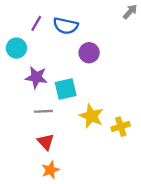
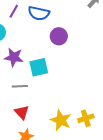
yellow star: (91, 116) -> (61, 120), moved
yellow cross: (121, 127) -> (86, 118), moved

